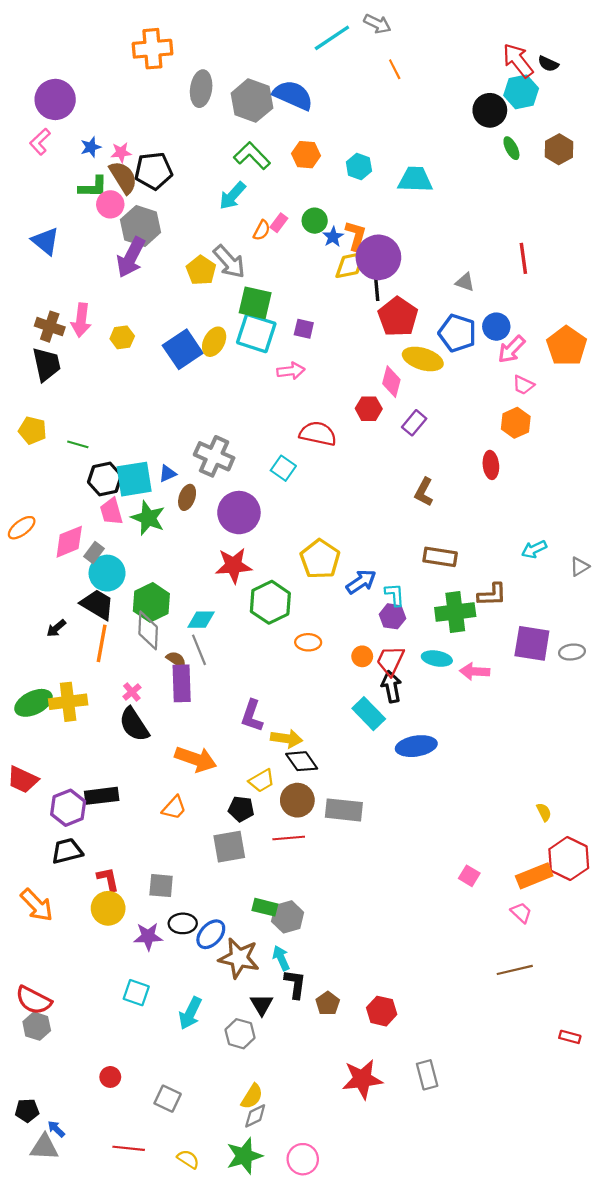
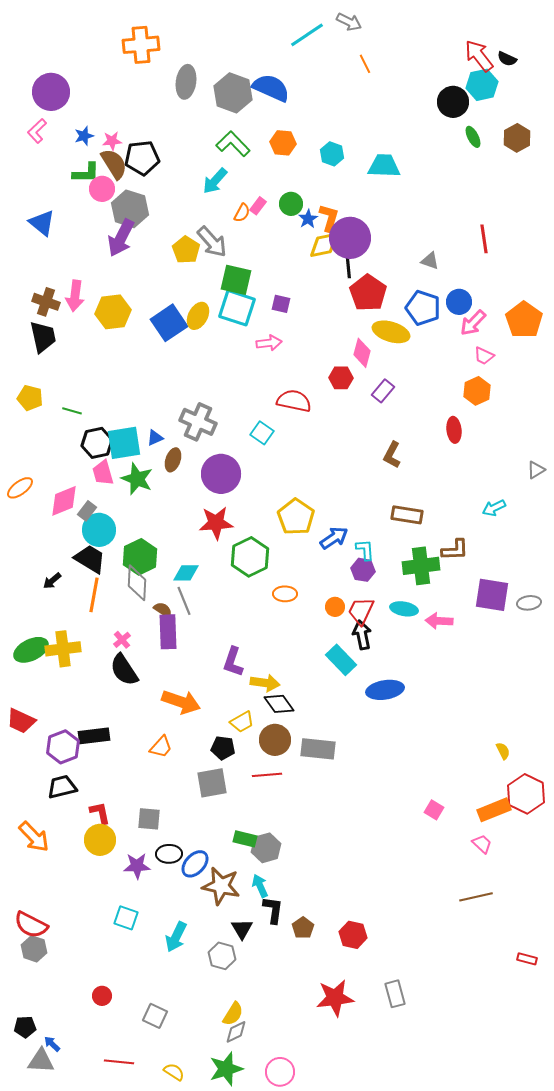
yellow hexagon: (122, 337) -> (113, 312), size x1.6
gray triangle: (580, 567) -> (536, 470), moved

